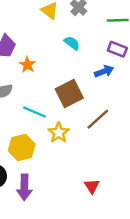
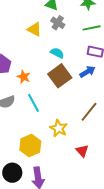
brown square: (69, 93) -> (60, 76), moved
cyan line: (34, 112) -> (34, 103), moved, turned 48
red triangle: (92, 186) -> (82, 151), moved

